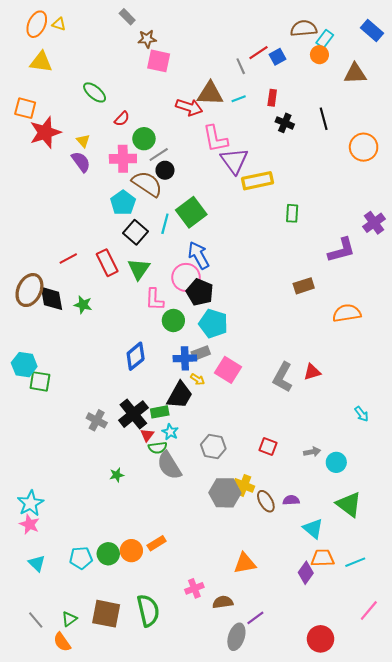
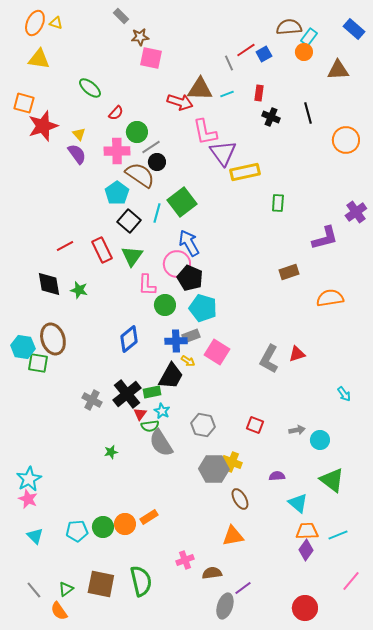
brown ellipse: (29, 290) -> (53, 339), moved, turned -44
brown ellipse: (266, 501) -> (240, 499), moved
purple diamond: (306, 573) -> (306, 550), moved

